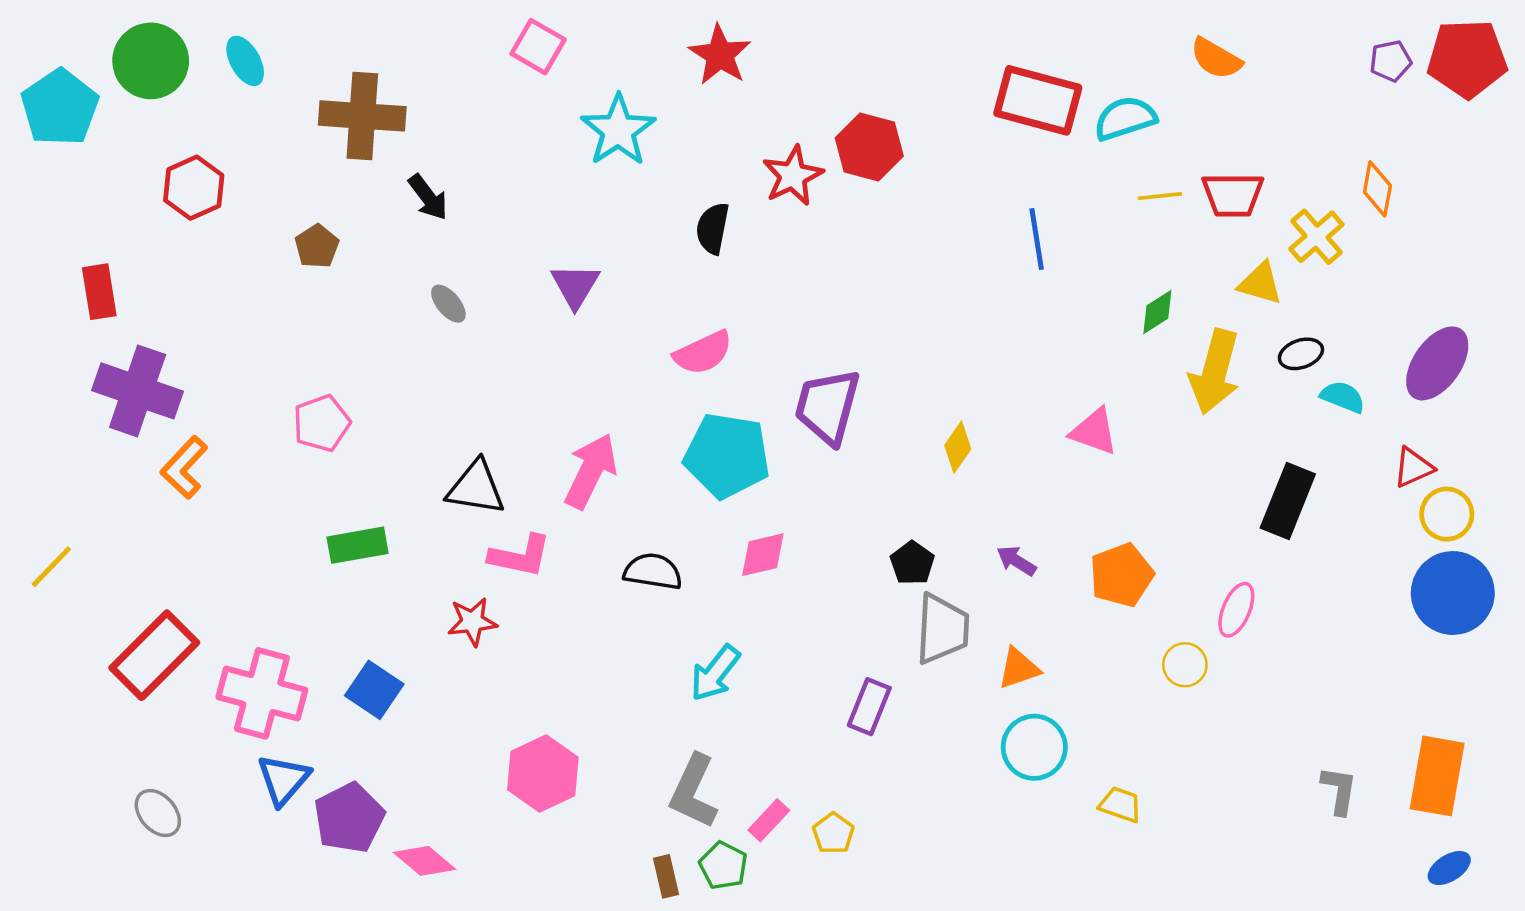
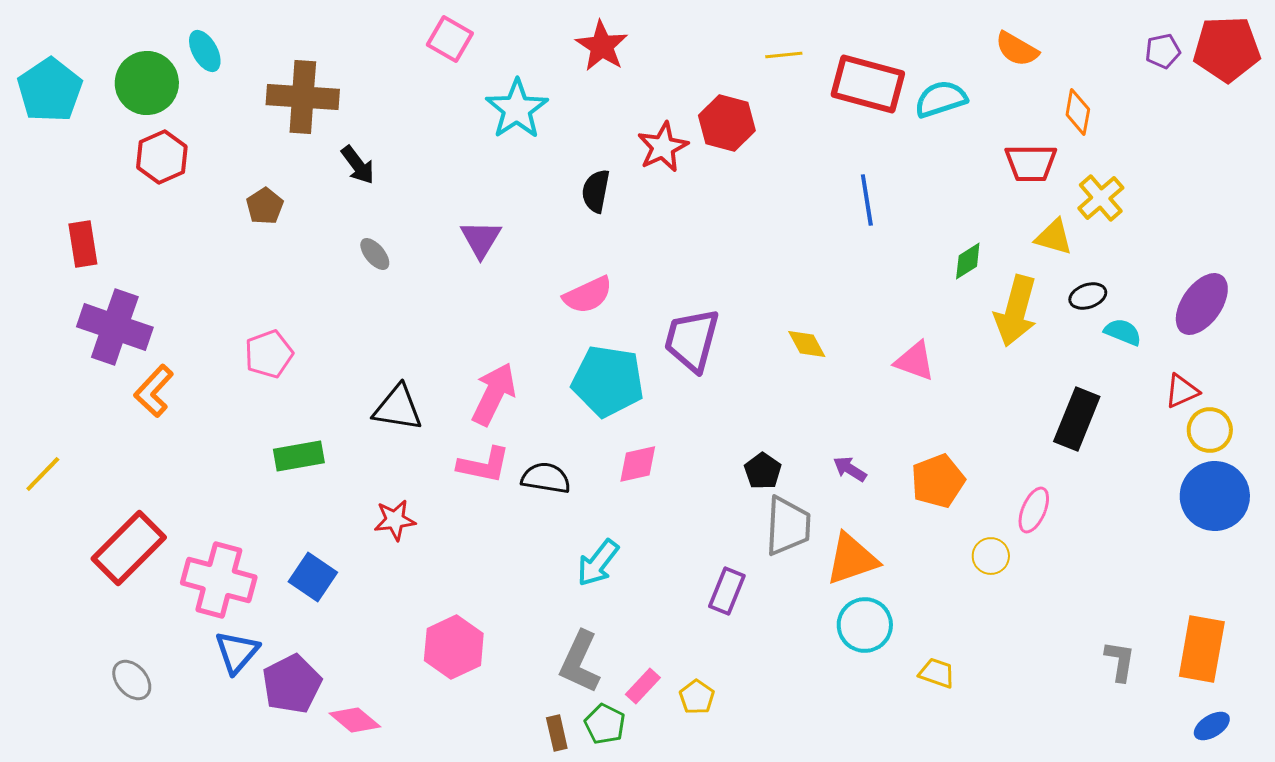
green circle: (151, 61) -> (147, 83), moved
orange diamond: (1377, 189) -> (1078, 112), moved
yellow line: (1160, 196) -> (784, 55), moved
yellow diamond: (958, 447) -> (807, 344), moved, turned -63
pink L-shape: (520, 556) -> (484, 465), moved
orange triangle: (1019, 668) -> (852, 559), size x1.5

